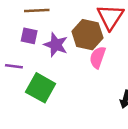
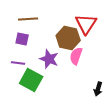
purple star: (56, 45) -> (49, 59), moved
purple line: (14, 66) -> (18, 63), moved

